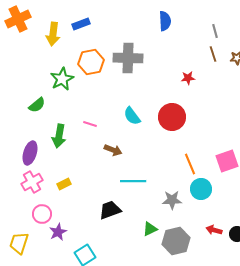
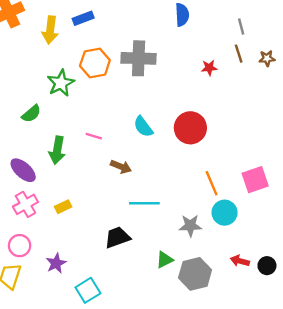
red star: (188, 78) -> (209, 68), moved
purple ellipse: (30, 153) -> (23, 170), turned -65
pink circle: (42, 214) -> (20, 246), moved

